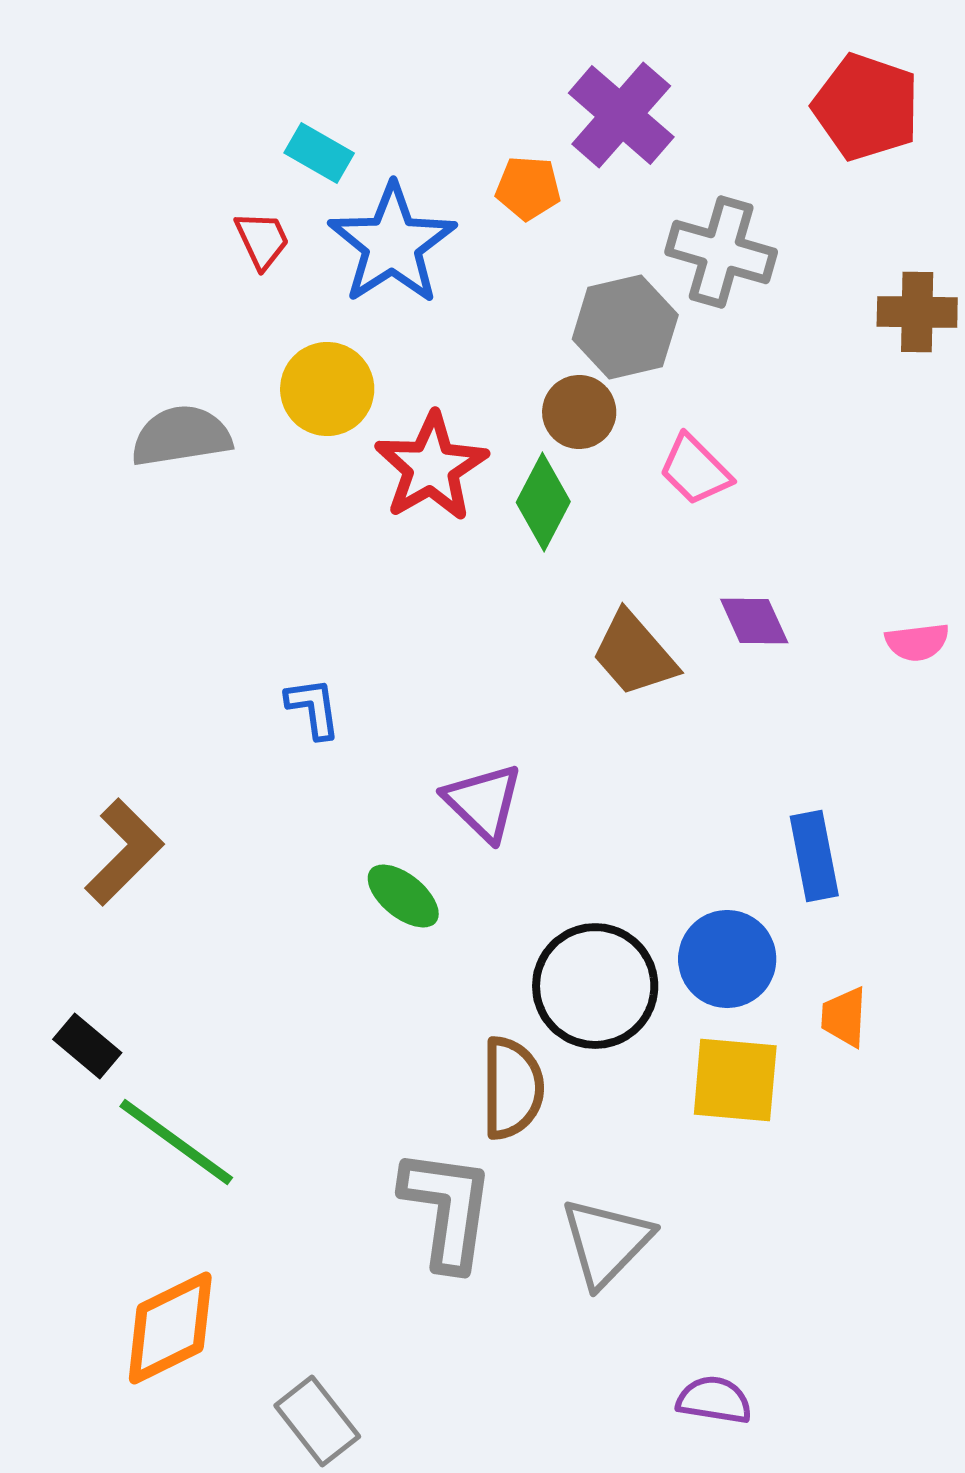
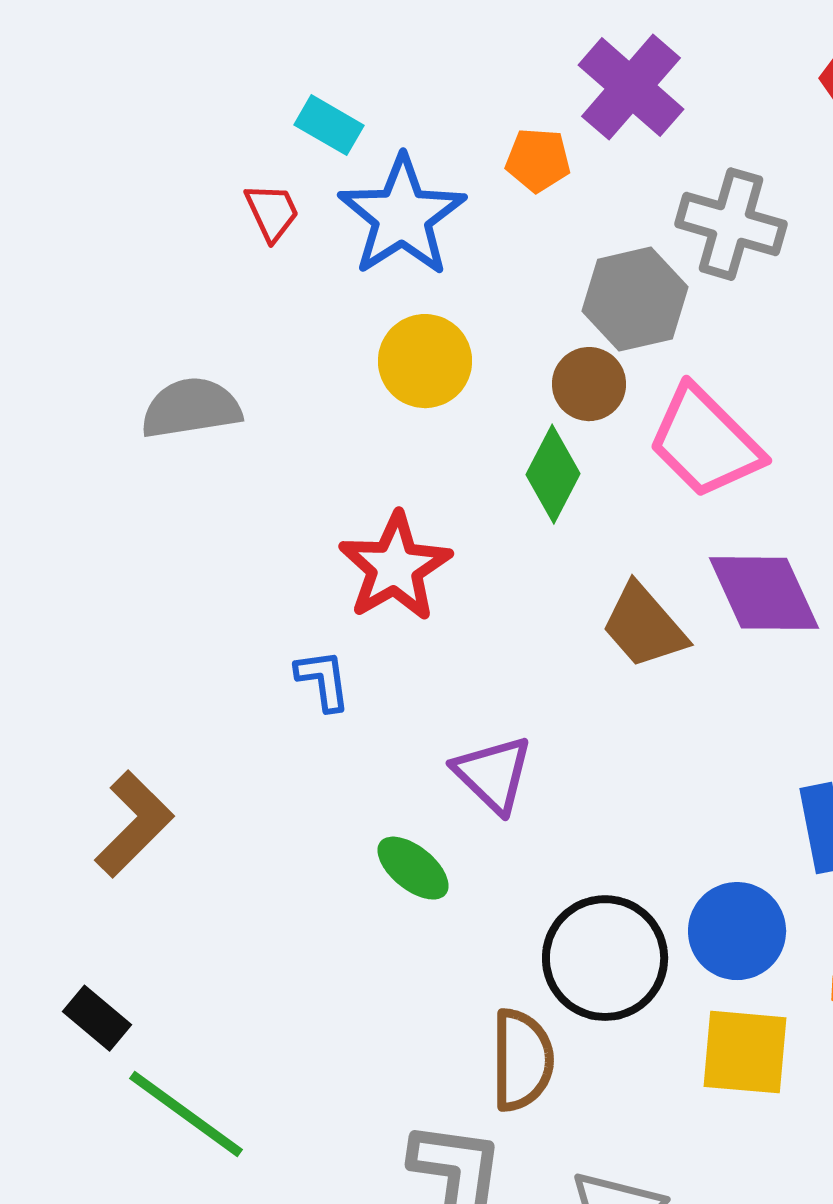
yellow circle: (327, 389) -> (425, 361), moved
red star: (431, 467) -> (395, 567), moved
pink trapezoid: (695, 470) -> (705, 442), size x1.6
purple diamond: (754, 621) -> (764, 593), size x1.6

